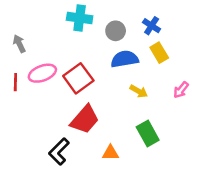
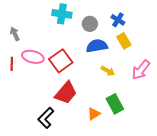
pink ellipse: (42, 73) -> (33, 57), turned 35
pink arrow: (181, 90) -> (141, 70), size x1.5
orange triangle: (110, 153) -> (94, 114), moved, turned -32

